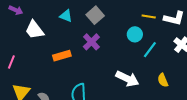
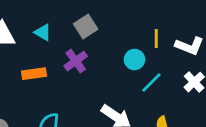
cyan triangle: (66, 16) -> (43, 32), moved
yellow line: (149, 16) -> (156, 39), turned 72

